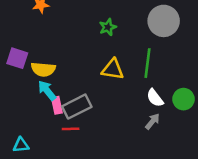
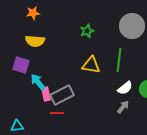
purple square: (17, 58) -> (21, 65), moved
yellow semicircle: (43, 69) -> (35, 41), moved
white semicircle: (155, 98) -> (125, 88), turned -91

